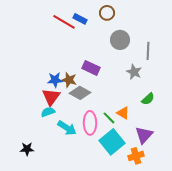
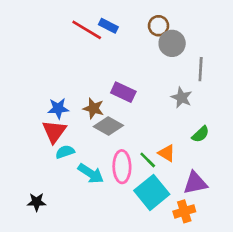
brown circle: (107, 13) -> (159, 26), moved
gray circle: (120, 40) -> (172, 43), moved
blue star: (55, 80) -> (58, 108), moved
red triangle: (51, 97) -> (54, 131), moved
purple triangle: (144, 135) -> (195, 183), turned 36

